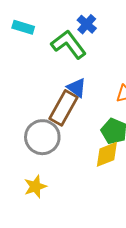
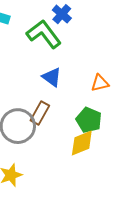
brown rectangle: (64, 108) -> (40, 113), moved, size x0.7

